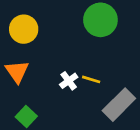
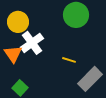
white cross: (69, 81) -> (32, 43), moved, size x1.6

